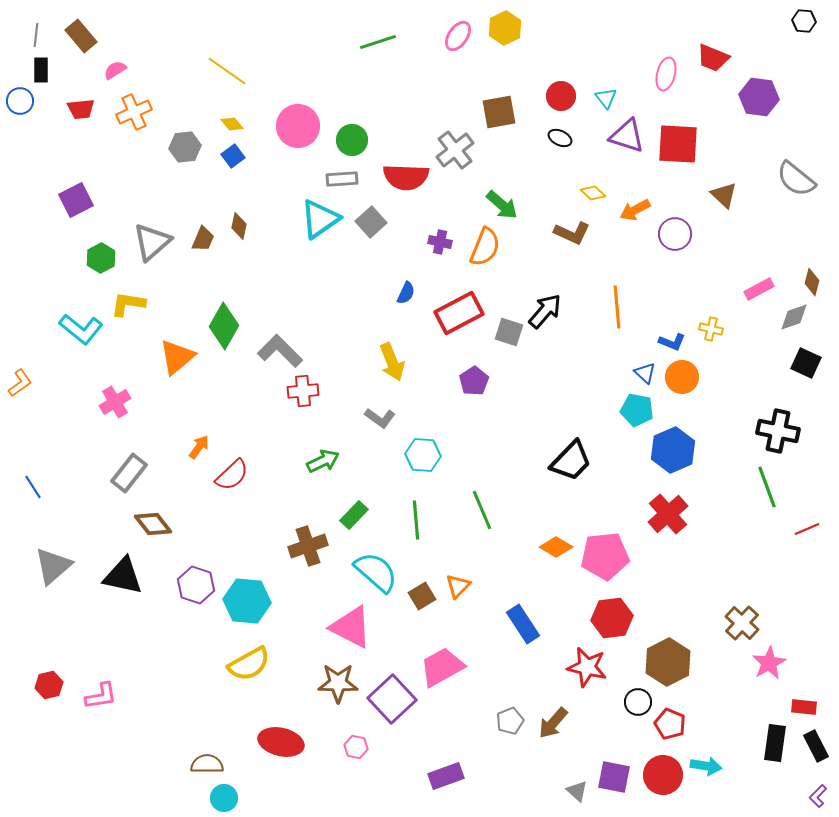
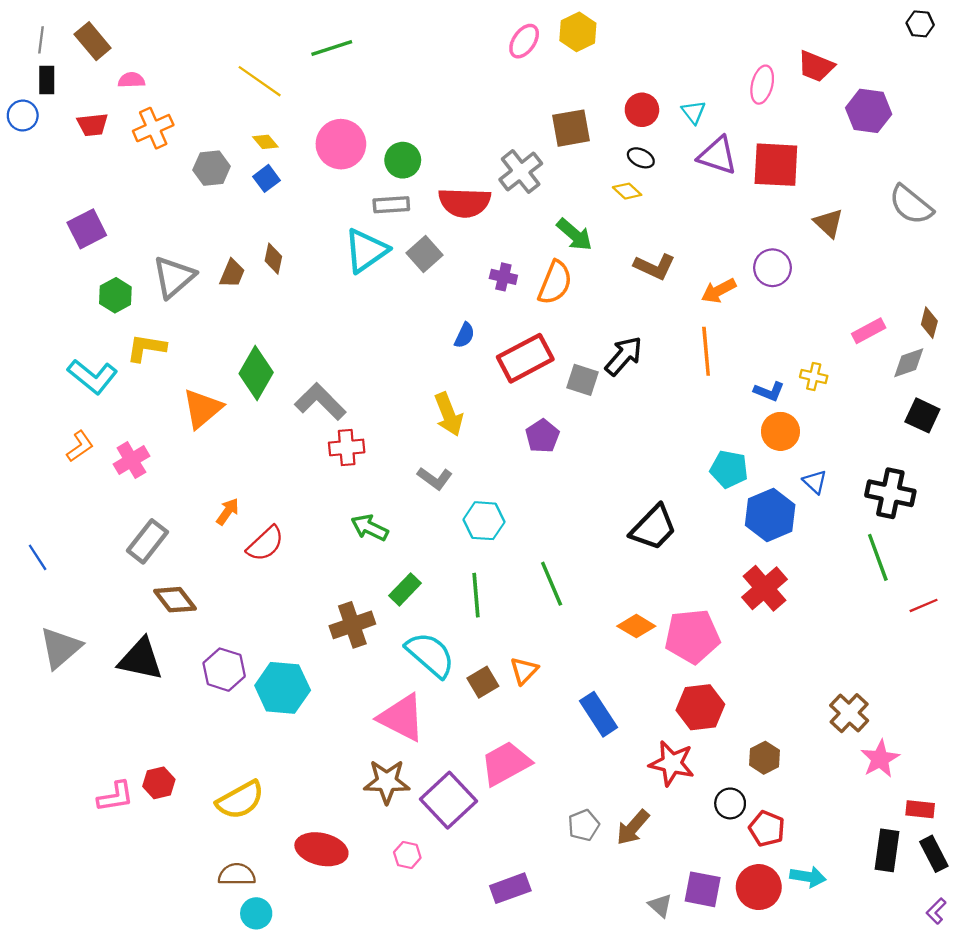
green line: (378, 42) -> (332, 48), moved
pink semicircle: (115, 70) -> (131, 80), turned 30
yellow diamond: (593, 193) -> (627, 191), moved
orange arrow: (635, 210) -> (719, 291), moved
blue triangle: (645, 373) -> (815, 482), moved
orange L-shape: (20, 383) -> (80, 446), moved
green arrow: (323, 461) -> (370, 528), turned -128
brown hexagon: (668, 662) -> (764, 758), size x0.6
yellow semicircle: (249, 664) -> (240, 800), moved
red hexagon: (49, 685) -> (159, 783), moved

